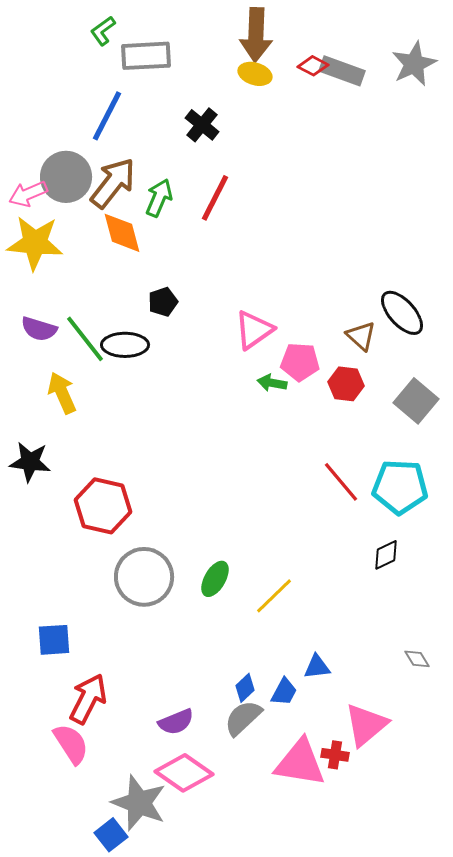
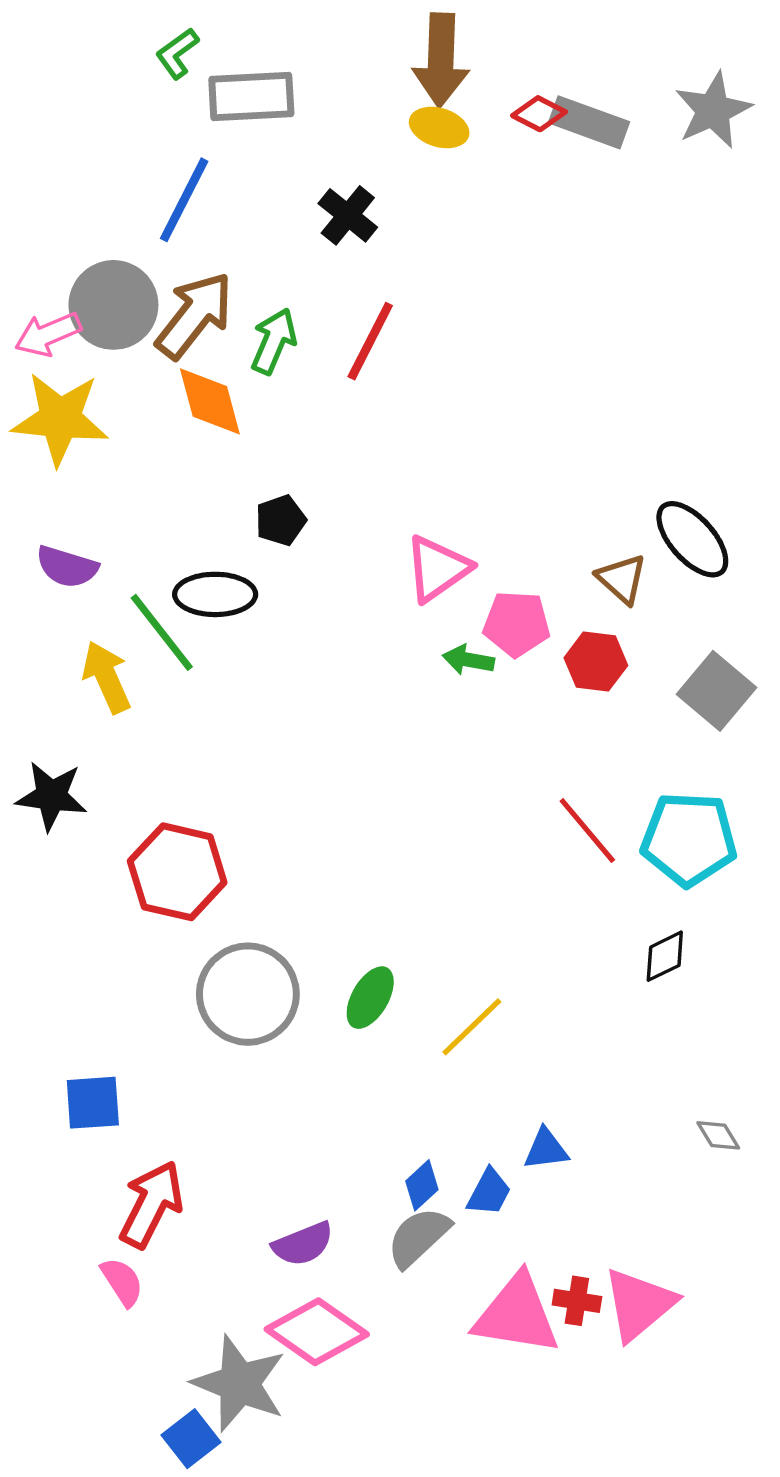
green line: (85, 339) -> (162, 632), moved
pink triangle: (366, 725) -> (639, 1304), moved
pink semicircle: (71, 744) -> (122, 1282), size x0.7

